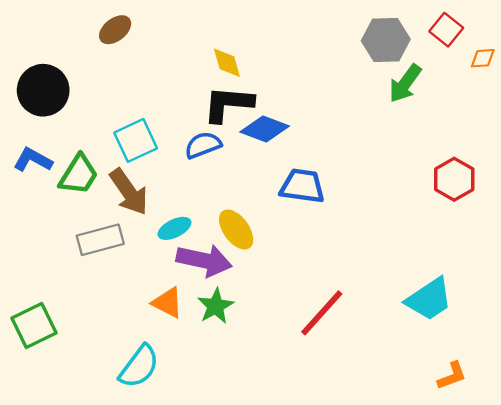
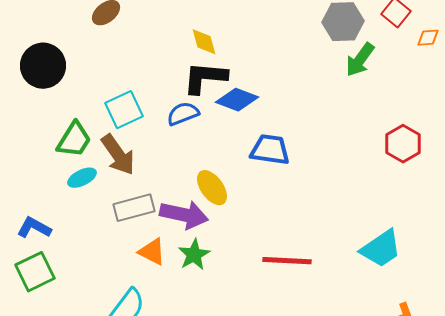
blue L-shape: (33, 160) -> (34, 228), moved
cyan ellipse: (174, 228) -> (82, 178), moved
gray rectangle: (100, 240) -> (134, 208), moved
red line: (322, 313) -> (287, 261), turned 51

